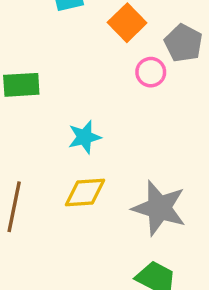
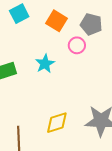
cyan star: (84, 137) -> (45, 64), moved

